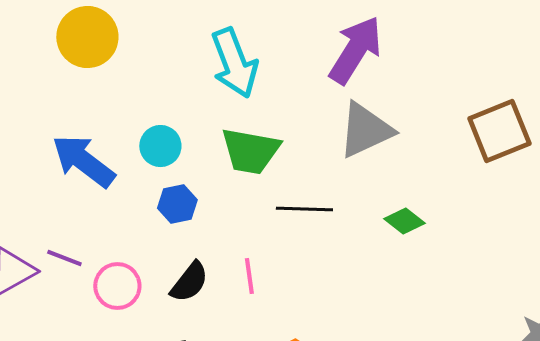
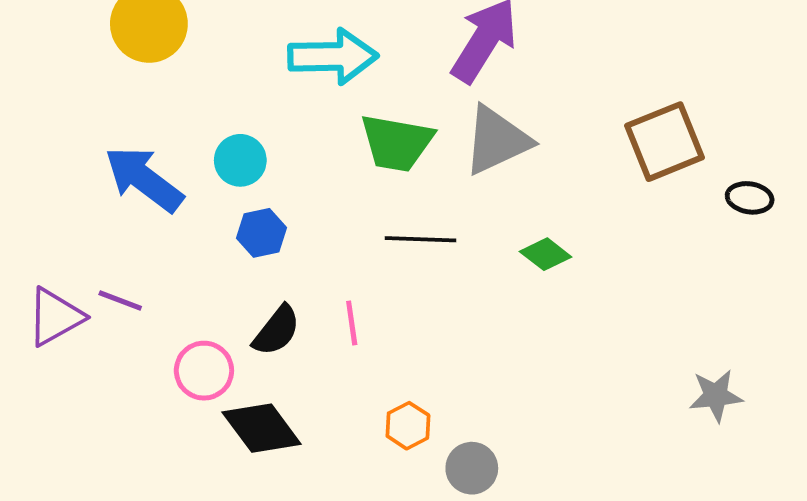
cyan arrow: (234, 63) -> (333, 56), turned -70
green trapezoid: (250, 151) -> (397, 143), moved
pink circle: (117, 286) -> (204, 371), moved

